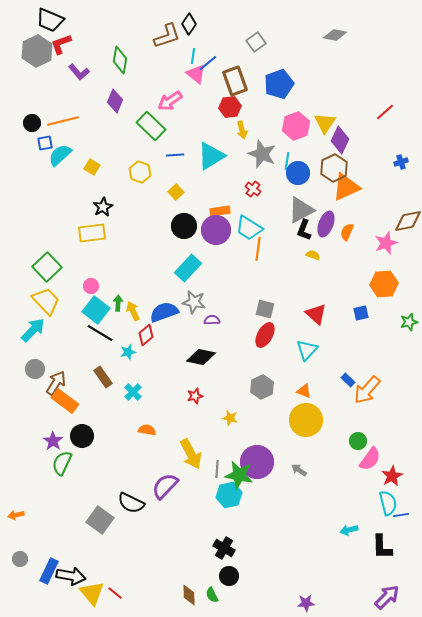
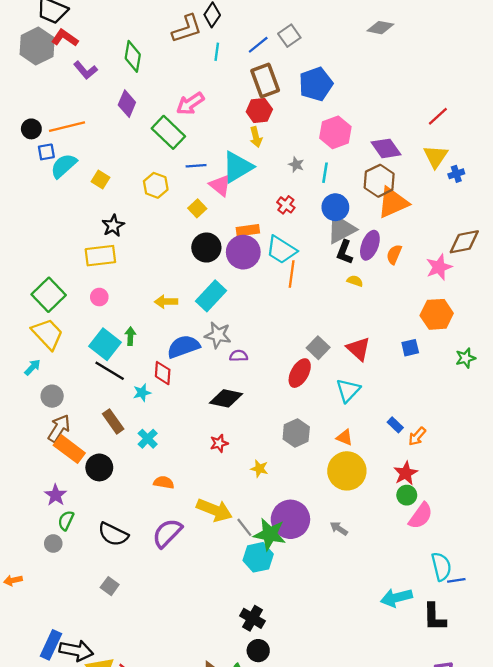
red L-shape: (61, 44) -> (65, 38), turned 55
blue line: (208, 63) -> (258, 45), moved
pink triangle: (196, 74) -> (220, 185), moved
yellow triangle: (325, 123) -> (436, 157), moved
yellow arrow: (242, 130) -> (256, 137), moved
purple diamond: (340, 140) -> (386, 148), turned -60
gray star: (262, 154) -> (296, 165), size x0.5
blue circle: (298, 173) -> (335, 207), moved
pink circle: (91, 286) -> (99, 297), moved
gray square: (265, 309) -> (318, 348), moved, turned 30
yellow arrow: (133, 311) -> (166, 302), moved, turned -66
cyan arrow: (33, 330) -> (32, 367), size x0.6
red diamond: (146, 335) -> (163, 373), turned -45
gray circle: (35, 369) -> (52, 396), moved
orange arrow: (367, 390) -> (417, 436), size x0.6
black circle: (82, 436) -> (99, 467), moved
yellow arrow: (191, 454) -> (214, 510), turned -40
green semicircle: (62, 463) -> (66, 520), size x0.7
gray line: (217, 469) -> (244, 527), turned -42
red star: (392, 476) -> (406, 473), moved
purple semicircle: (165, 486) -> (167, 533), moved
black semicircle: (131, 503) -> (113, 534), moved
gray square: (100, 520) -> (110, 586), size x0.6
cyan arrow: (349, 530) -> (396, 598), size x1.5
gray circle: (20, 559) -> (53, 543), moved

